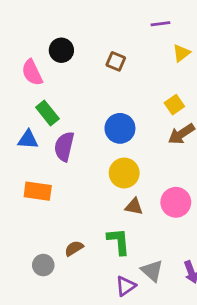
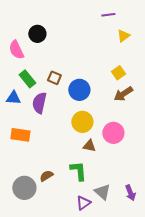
brown square: (116, 61) -> (54, 78), moved
pink circle: (176, 202) -> (113, 133), moved
gray circle: (43, 265) -> (24, 188), size x1.5

